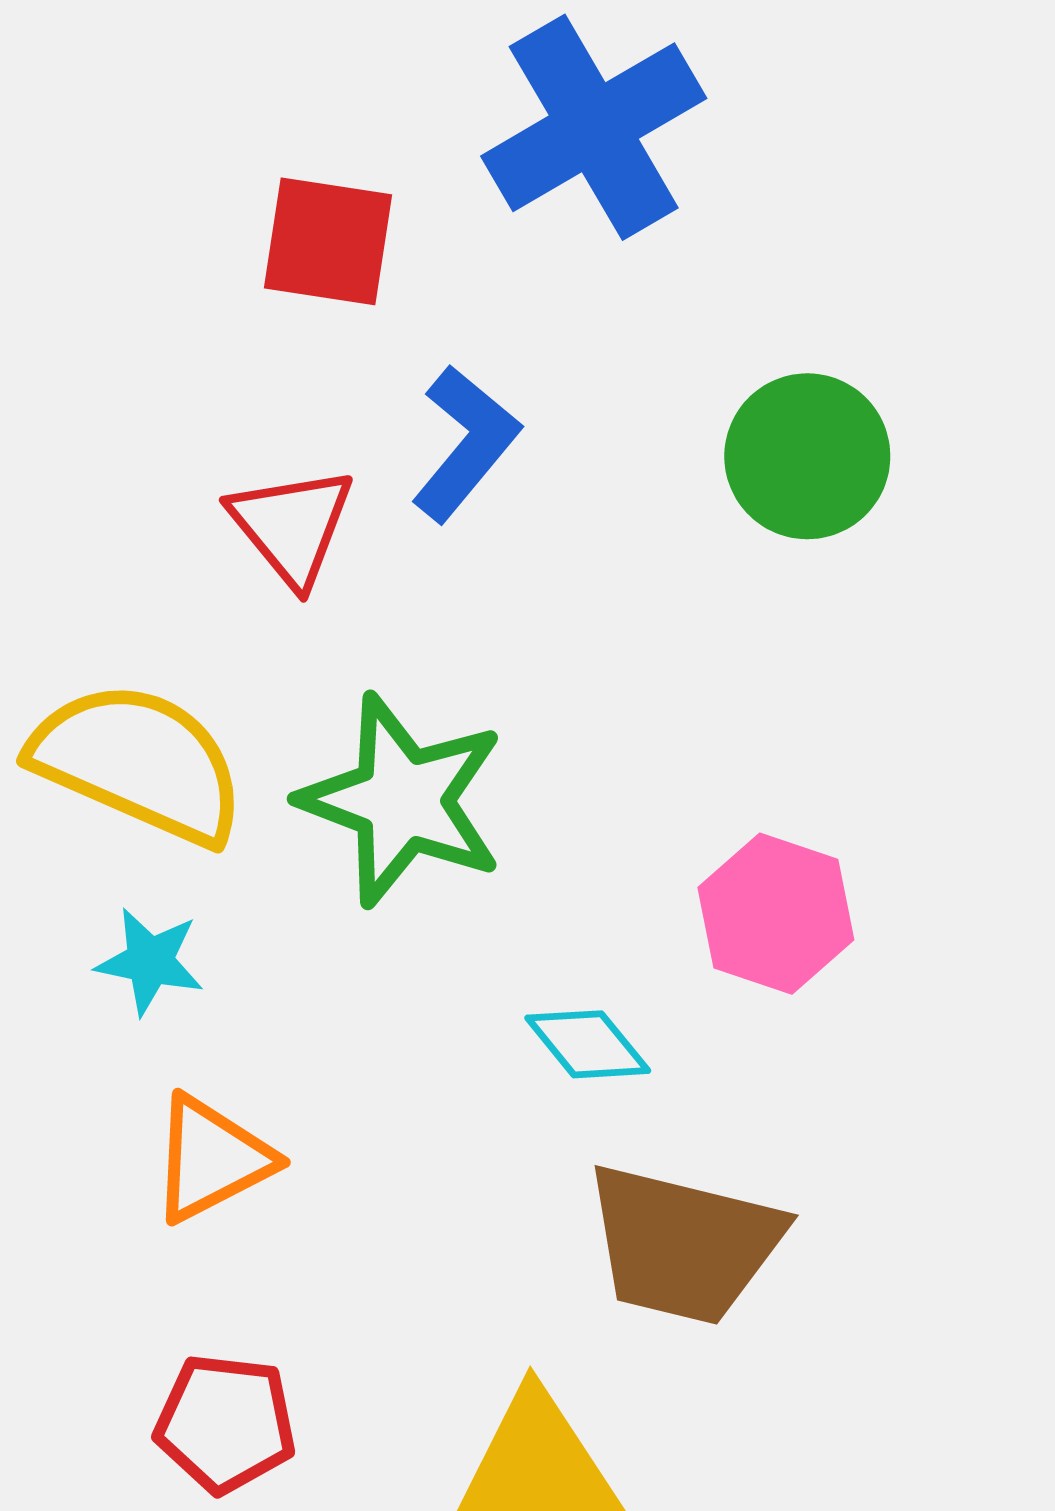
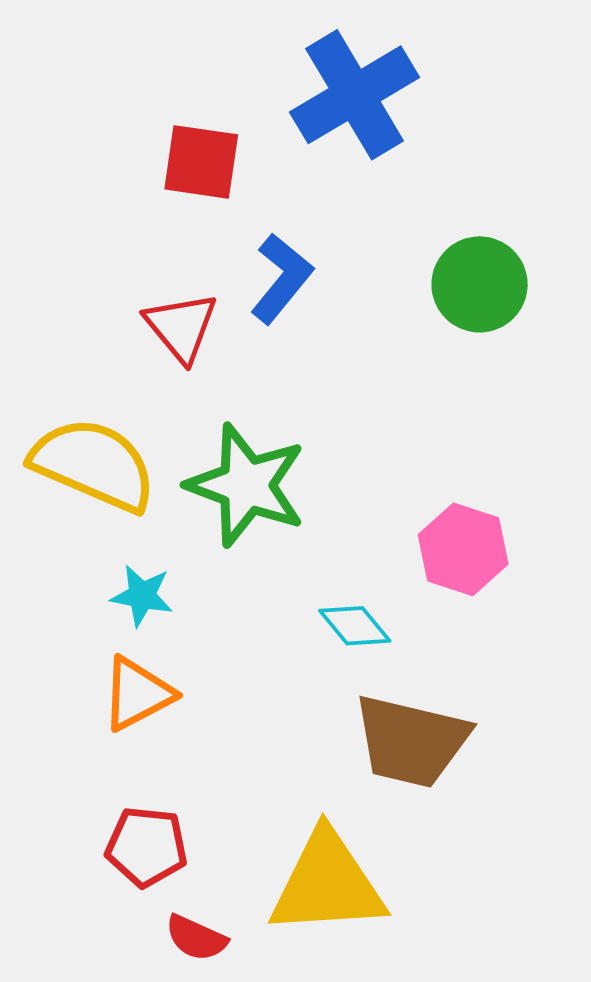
cyan star: (150, 961) -> (142, 596), moved

